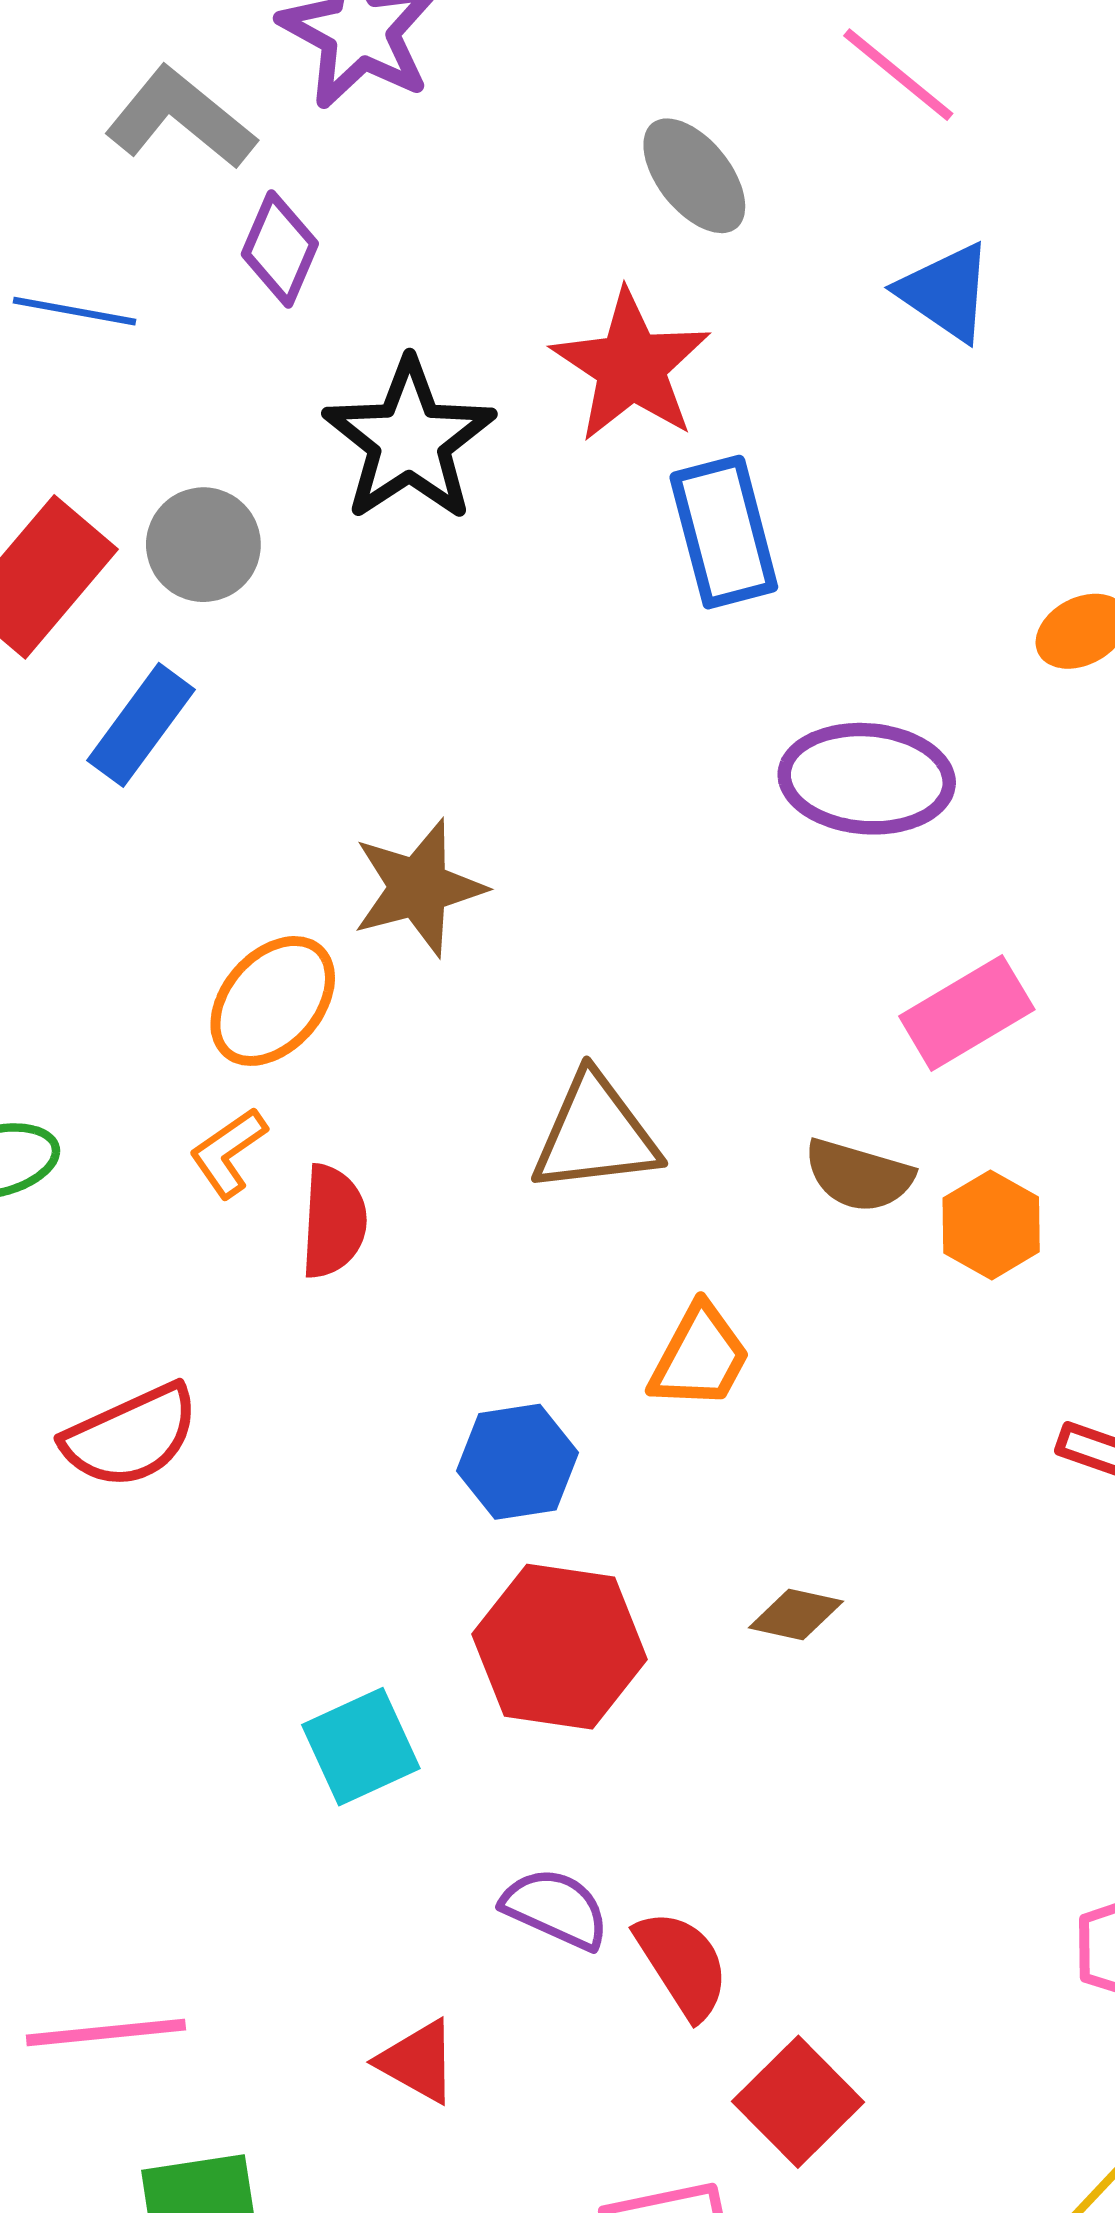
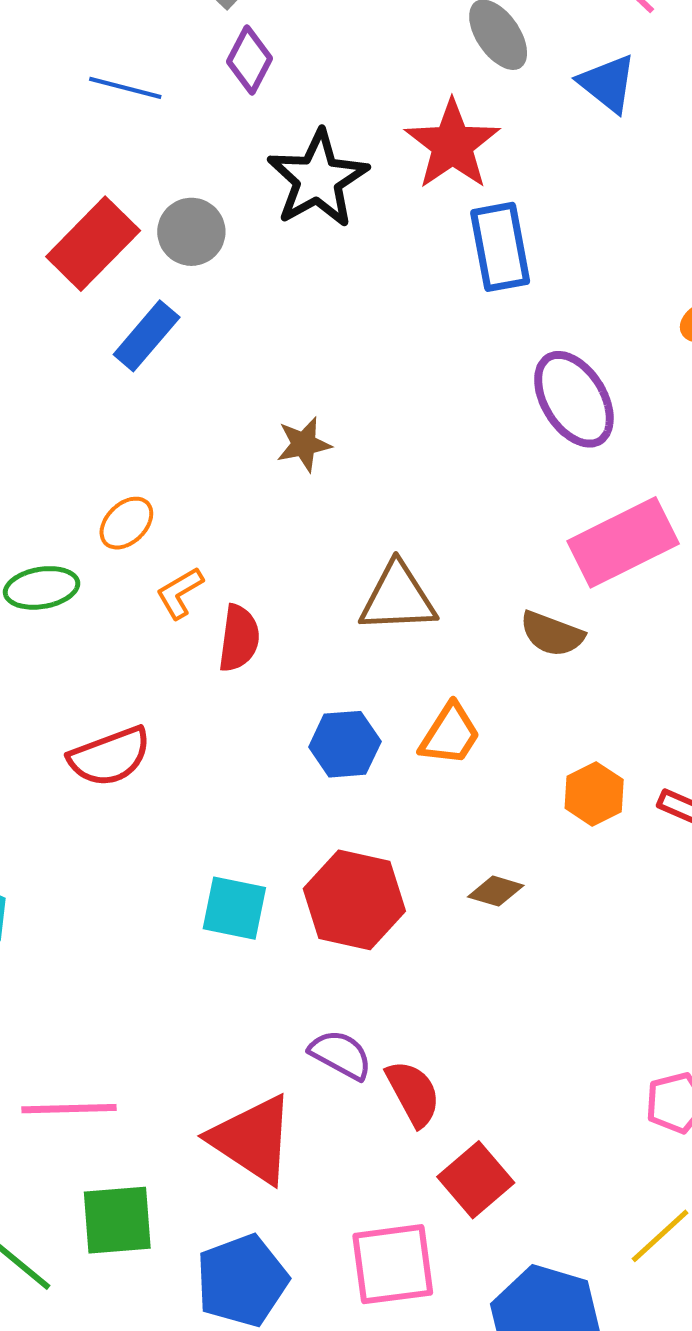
blue triangle: (946, 292) -> (608, 83), moved
purple ellipse: (867, 779) -> (574, 399), turned 50
brown star: (419, 888) -> (304, 444), size x0.7
orange ellipse: (273, 1001) -> (126, 523), moved, size x0.7
pink rectangle: (967, 1013) -> (623, 542), size x1.4
orange hexagon: (991, 1225) -> (594, 794), moved
blue hexagon: (518, 1462) -> (345, 744), moved
cyan square: (361, 1747) -> (234, 908), moved, turned 32
red triangle: (418, 2061) -> (252, 1139), size x1.8

